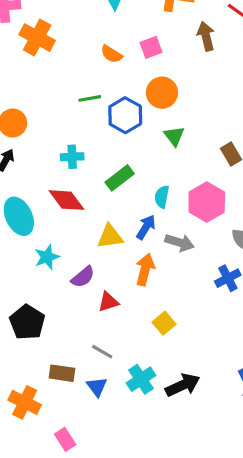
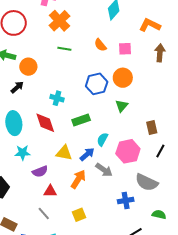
green line: (90, 98) -> (64, 49), moved
gray line: (102, 352) -> (44, 214), moved

